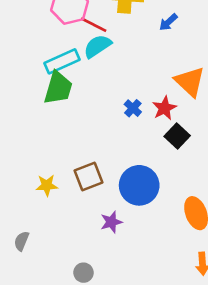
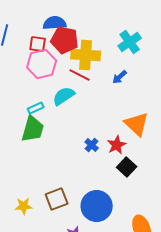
red line: (94, 25) -> (80, 75), moved
cyan rectangle: (62, 61) -> (36, 108), size x0.6

